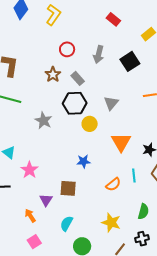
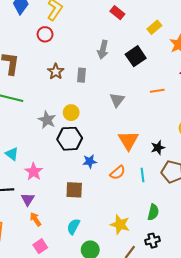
red circle: (67, 49) -> (45, 34), moved
gray rectangle: (78, 78) -> (82, 75), turned 48
black hexagon: (75, 103) -> (70, 139), moved
yellow circle: (90, 124) -> (71, 113), moved
orange semicircle: (113, 184) -> (118, 173), moved
purple triangle: (46, 200) -> (28, 199), moved

